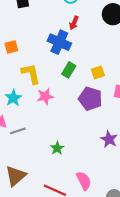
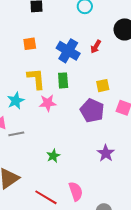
red arrow: (74, 23) -> (96, 47), moved
orange square: (11, 47) -> (30, 44), moved
green rectangle: (69, 70) -> (63, 80), moved, turned -42

